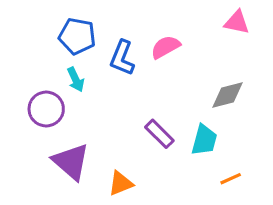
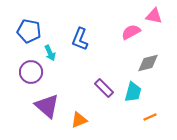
blue pentagon: (77, 36) -> (29, 31), moved
pink semicircle: (166, 47) -> (131, 32), moved

